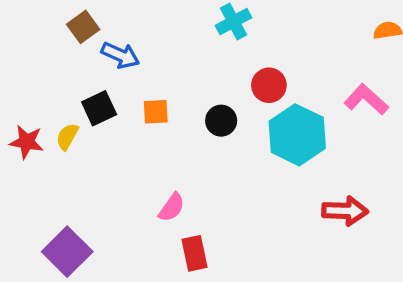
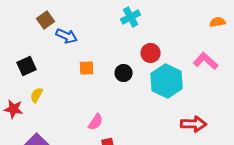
black square: (99, 108) -> (27, 66), moved
yellow semicircle: (67, 137) -> (37, 95), moved
red star: (27, 142) -> (14, 109), moved

